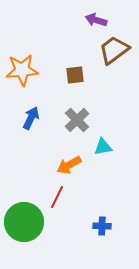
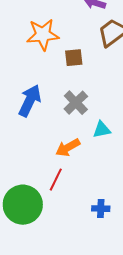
orange star: (22, 70) -> (43, 35), moved
blue arrow: (31, 118) -> (30, 101), size x1.4

